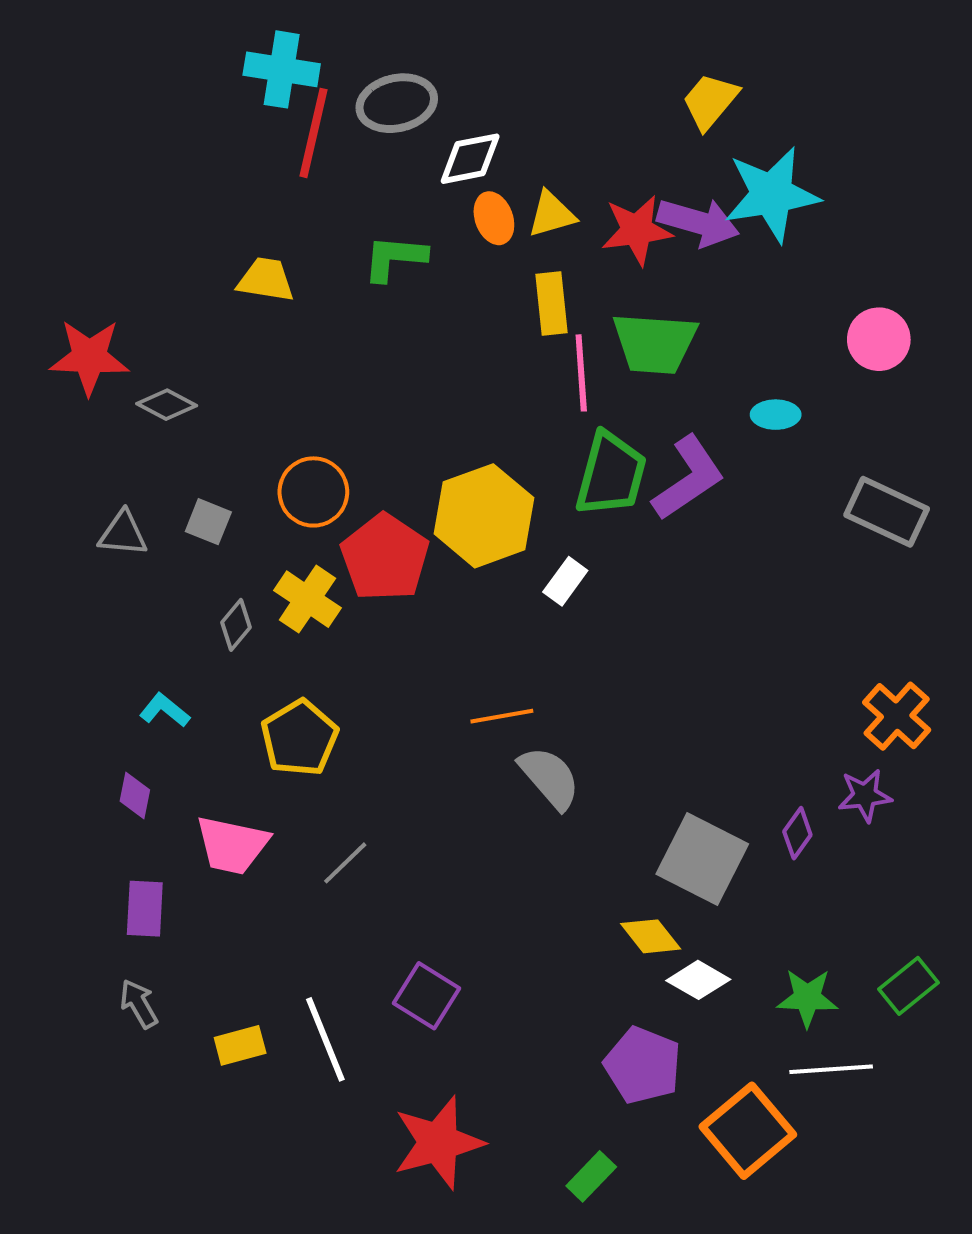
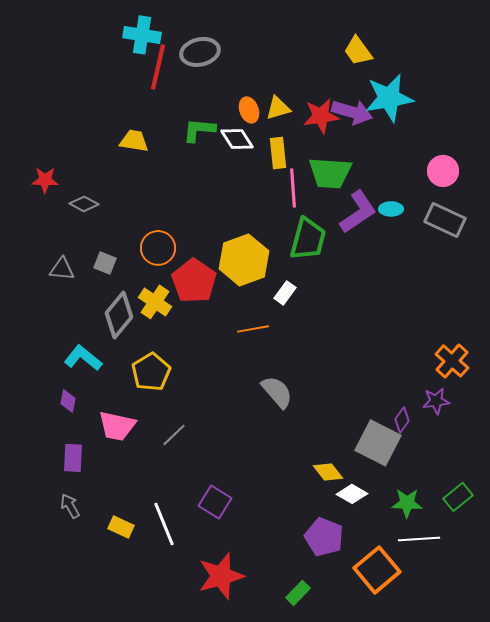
yellow trapezoid: (710, 101) -> (358, 51), turned -76
white diamond: (470, 159) -> (237, 139), moved, turned 68
red star: (89, 357) -> (45, 180), size x0.7
purple L-shape: (688, 478) -> (358, 212), moved
gray rectangle: (887, 512) -> (445, 220), moved
gray diamond: (236, 625) -> (119, 315), size x1.8
cyan L-shape: (165, 710) -> (83, 358), size x1.5
orange line: (502, 716) -> (253, 329), moved
gray square: (702, 859) -> (378, 443), moved
yellow rectangle: (240, 1045) -> (121, 527), turned 40

